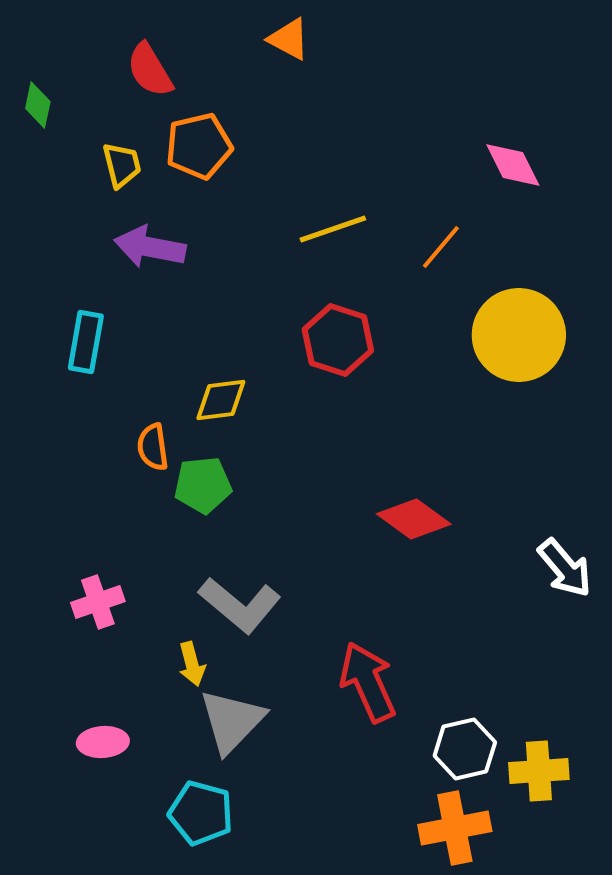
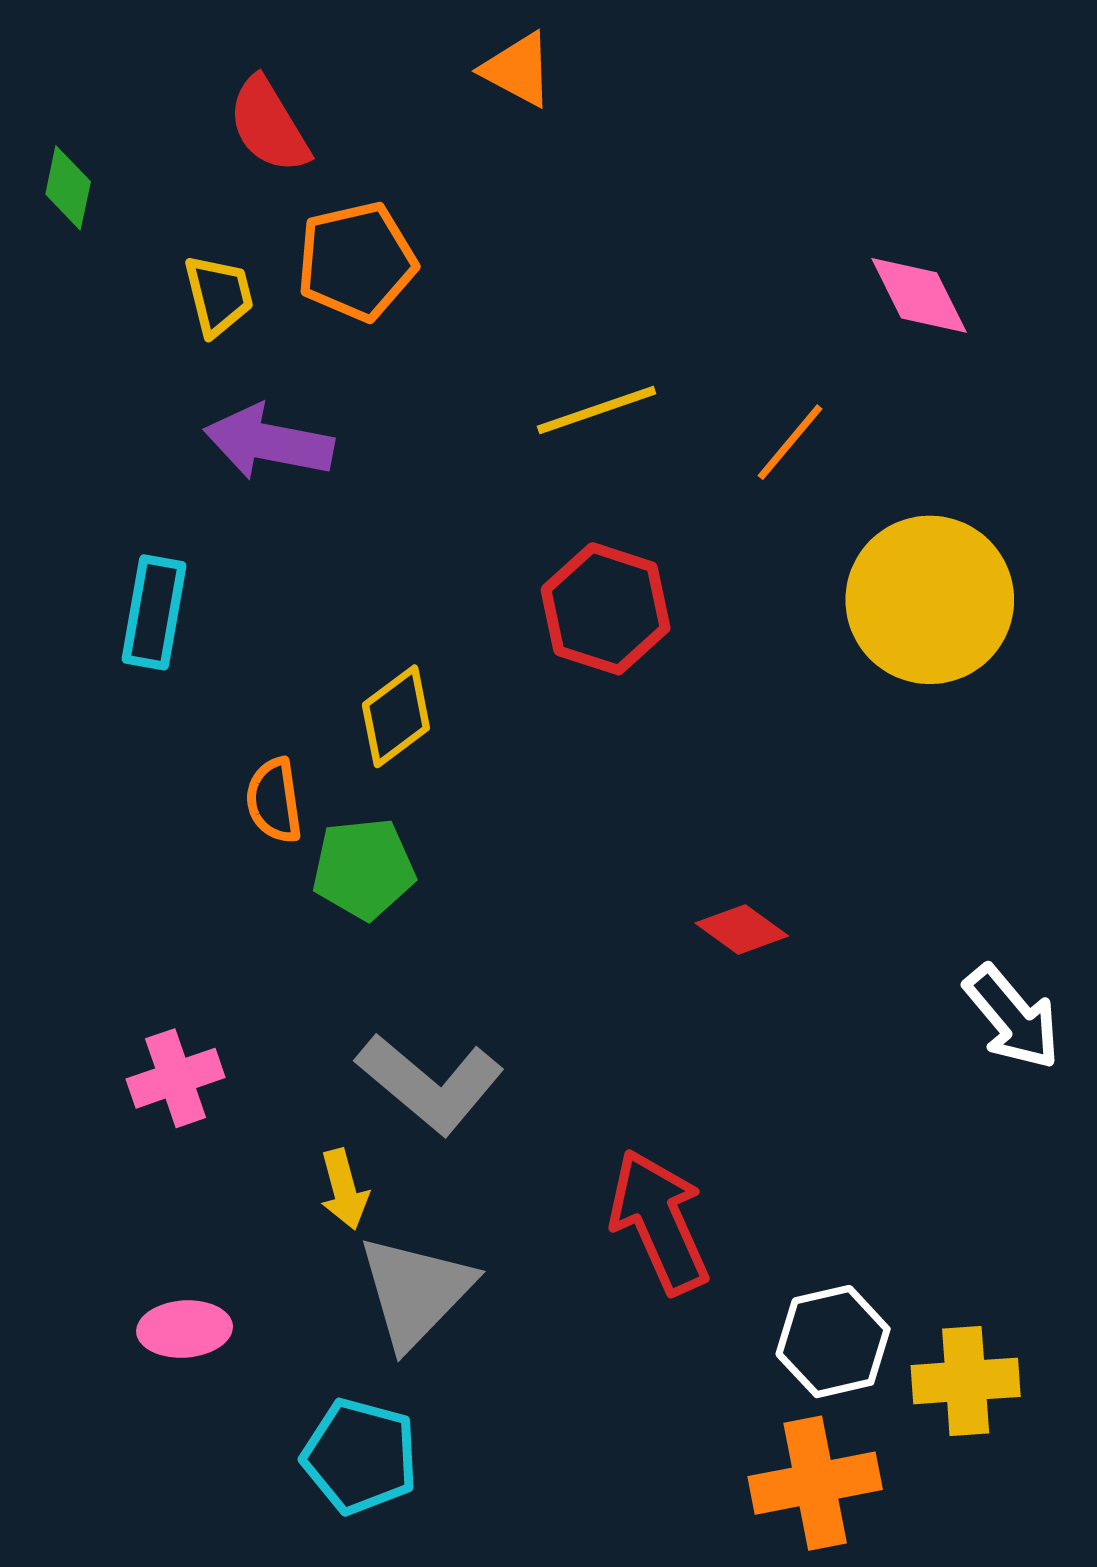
yellow diamond: (221, 400) -> (396, 716), turned -30
red diamond: (414, 519) -> (742, 930), size x0.7

